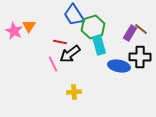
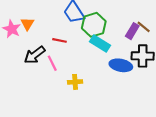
cyan rectangle: (99, 45) -> (100, 44), turned -42
black arrow: (70, 54) -> (35, 55), moved
yellow cross: (74, 92) -> (75, 82), moved

